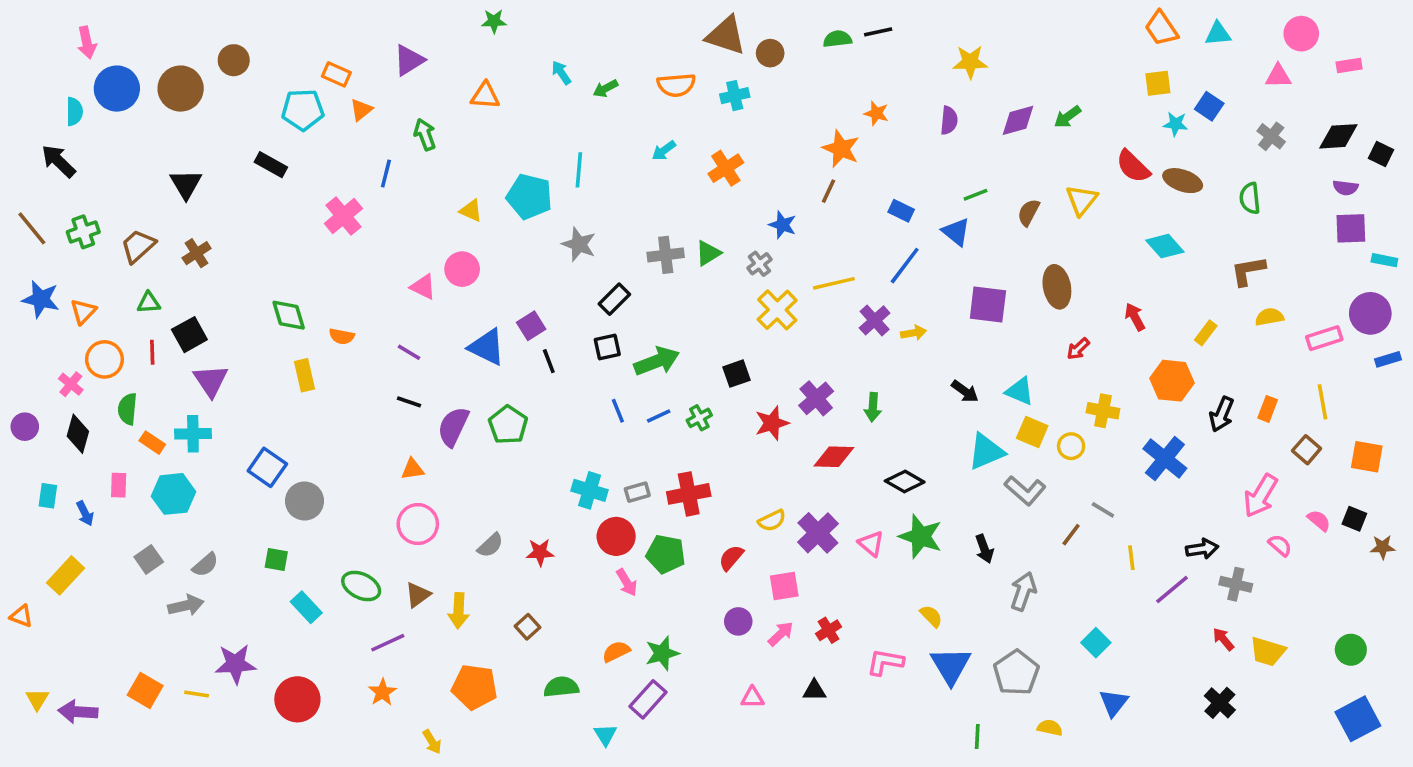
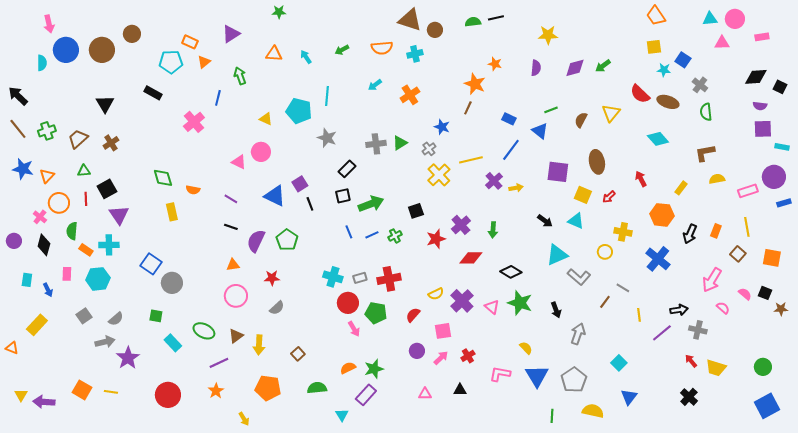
cyan triangle: (1218, 34) -> (710, 19), moved
cyan arrow: (561, 73) -> (306, 57), moved
gray cross: (1271, 136) -> (700, 85), moved
black arrow: (58, 161) -> (18, 96), moved
yellow square: (1032, 432) -> (583, 195), moved
red star: (540, 552) -> (272, 278), moved
purple star: (235, 664) -> (128, 358), moved, turned -30
yellow semicircle: (1050, 728) -> (593, 411), size x1.5

